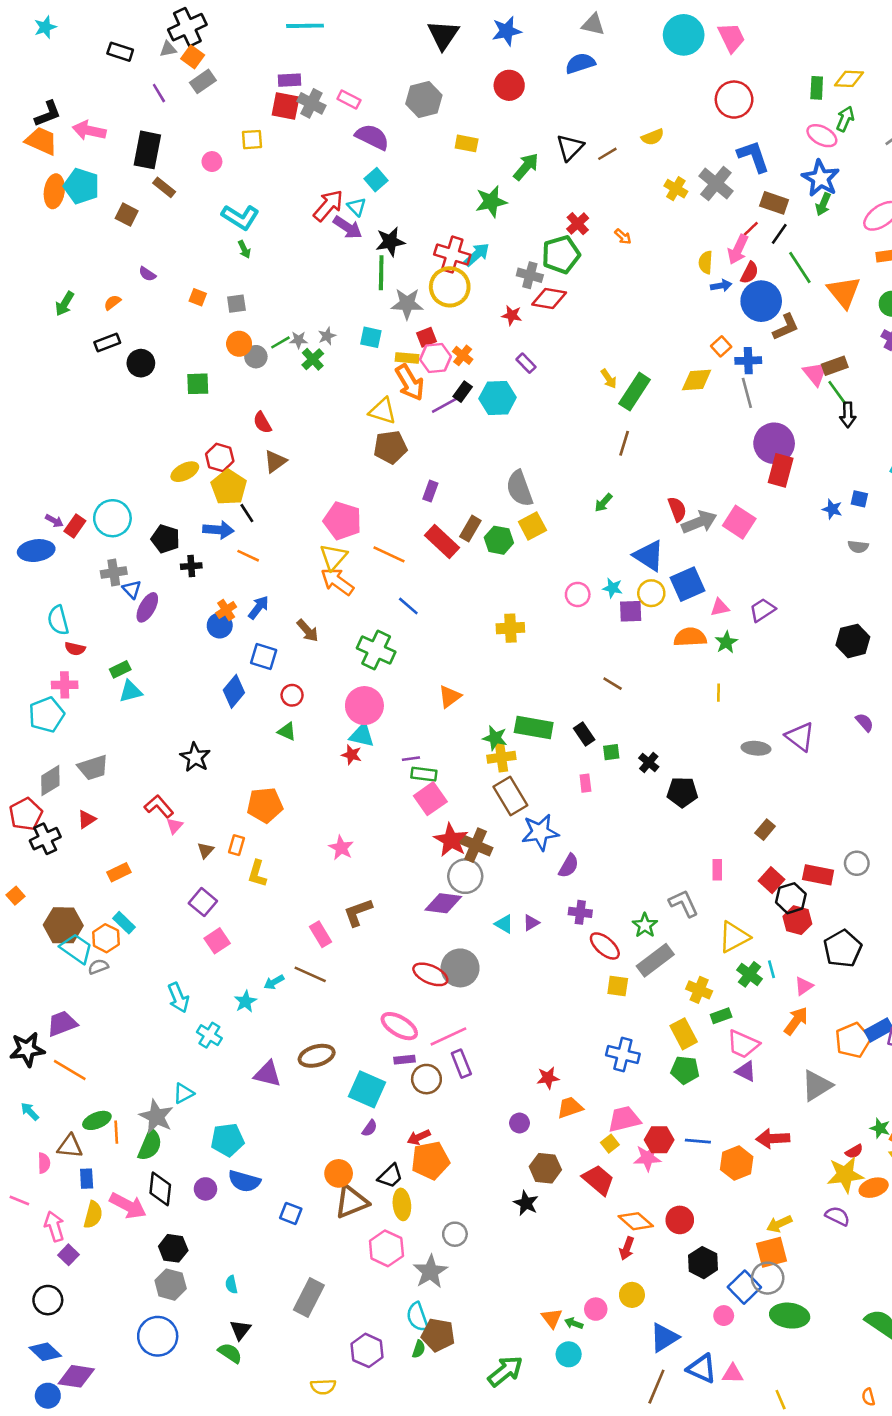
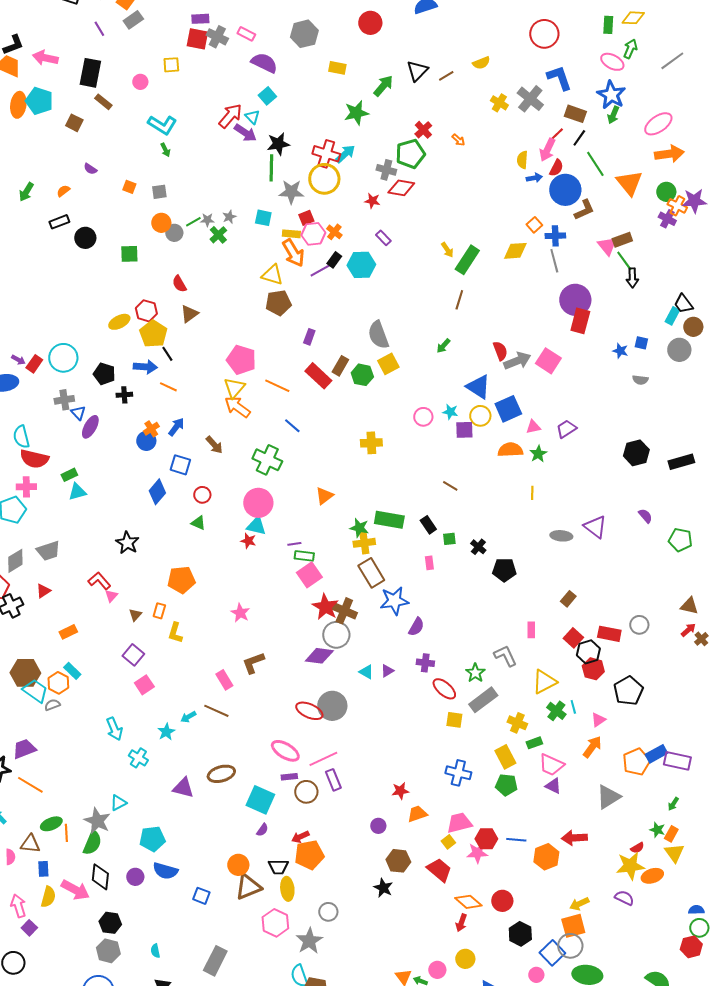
red semicircle: (75, 649) -> (34, 459), size x1.8
black trapezoid: (390, 1176) -> (278, 867), turned 45

